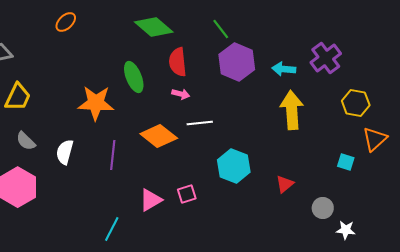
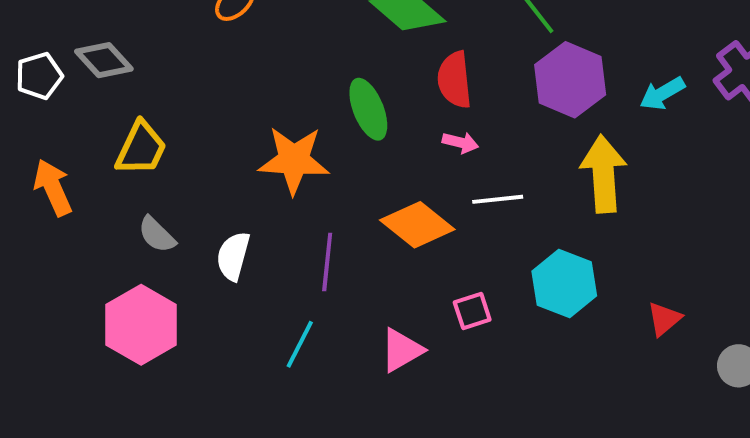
cyan arrow: (284, 69) -> (662, 93), turned -35
yellow arrow: (292, 110) -> (603, 174), moved
pink square: (187, 194) -> (472, 311), moved
cyan line: (112, 229) -> (300, 344), moved

